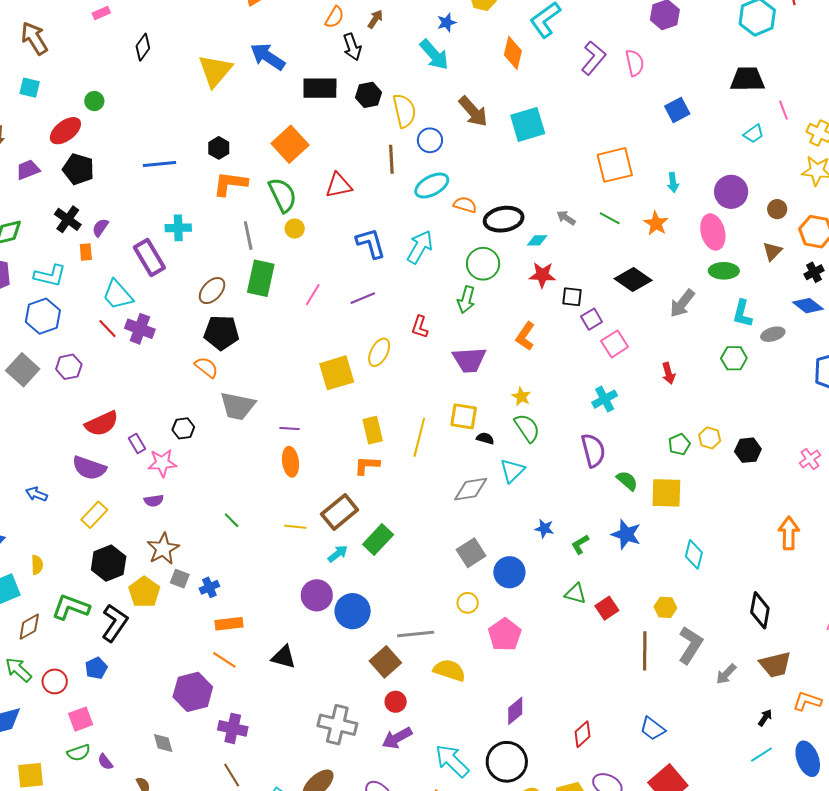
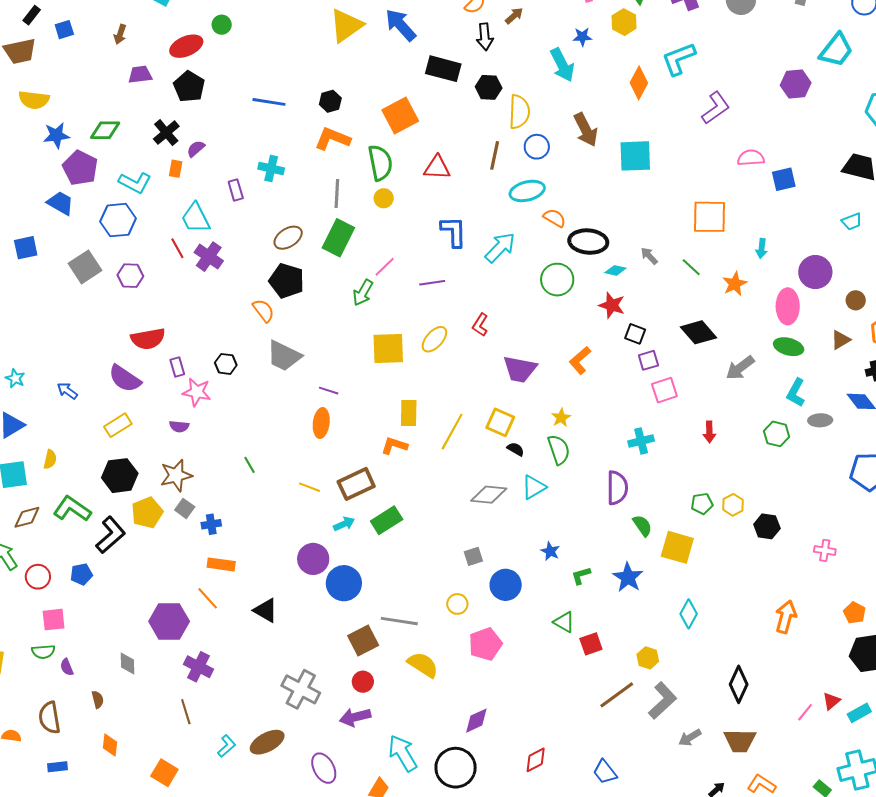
pink semicircle: (635, 63) -> (751, 158), moved, turned -96
purple rectangle: (149, 258) -> (236, 190), size x0.6
green arrow: (466, 300) -> (363, 293), moved
pink cross: (810, 459) -> (825, 550), turned 30
gray square: (471, 553) -> (473, 556), size x0.7
brown line: (645, 651) -> (617, 695), turned 39

